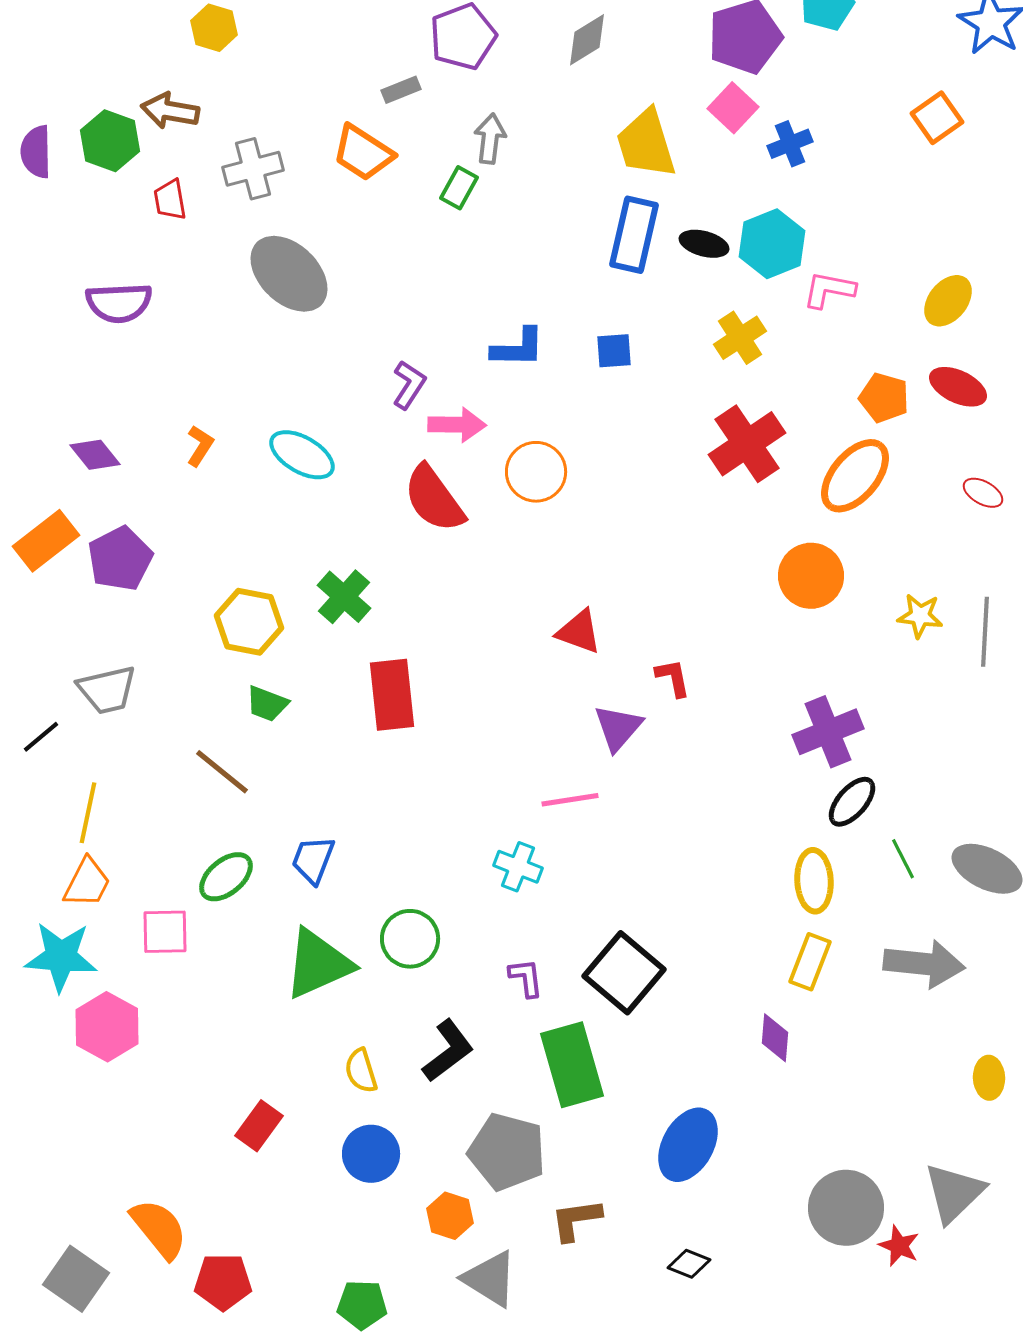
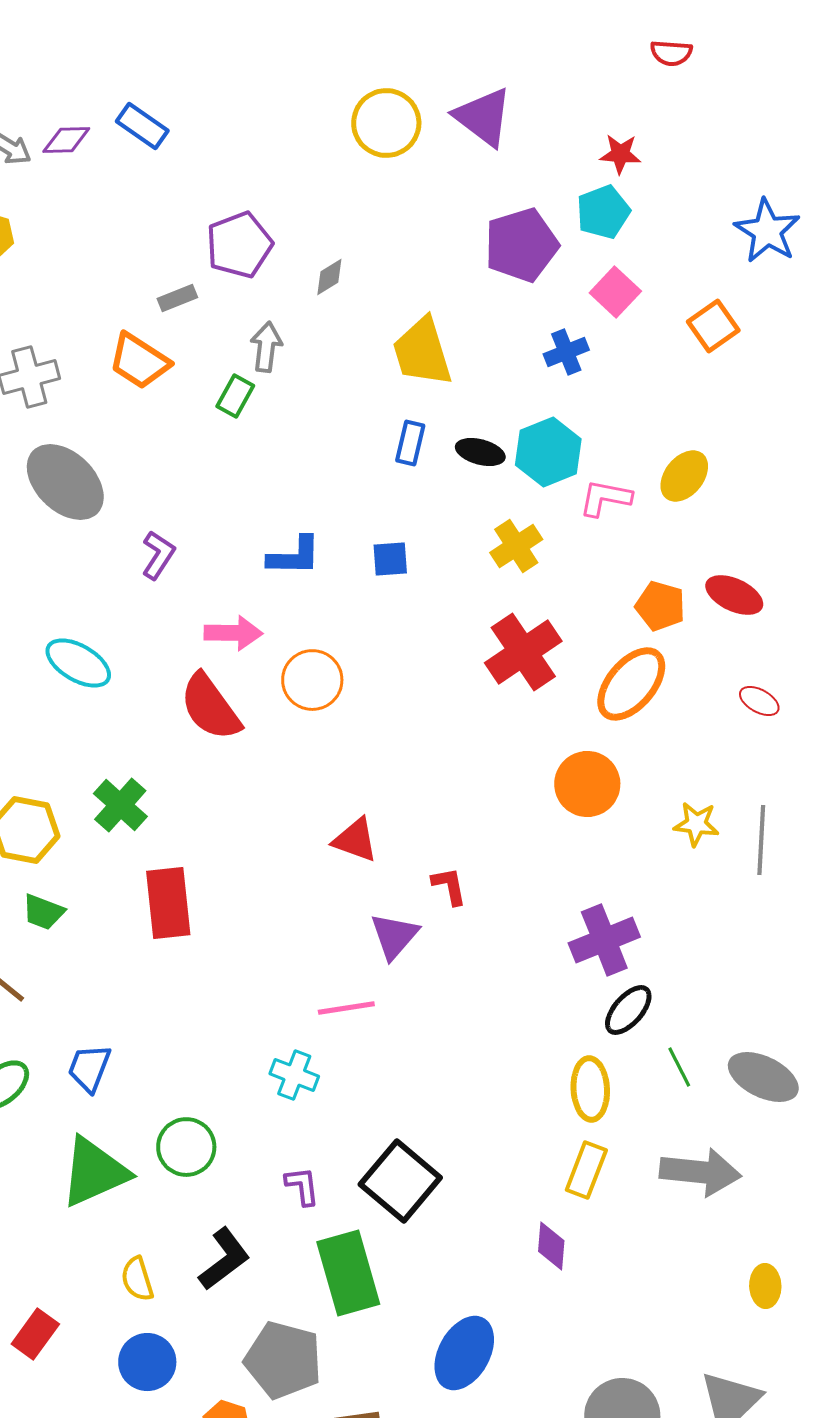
gray diamond: (587, 40) -> (329, 277), moved, size x0.7
pink square: (733, 108) -> (615, 292), moved
blue rectangle: (634, 235) -> (410, 443), size x0.6
yellow ellipse: (948, 301) -> (684, 476), moved
purple L-shape: (409, 385) -> (158, 555), moved

